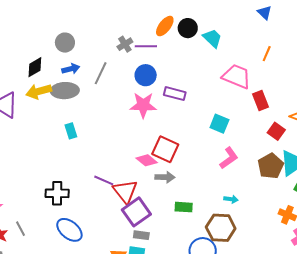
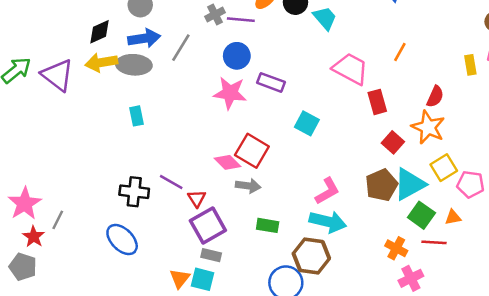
orange line: (267, 54) -> (400, 52), moved
blue arrow: (71, 69) -> (144, 38), size x1.4
cyan square: (219, 124) -> (307, 123), moved
pink L-shape: (229, 158) -> (327, 191), moved
red triangle: (125, 191) -> (197, 198), size x0.6
black cross: (57, 193) -> (134, 192), moved
cyan arrow: (231, 199) -> (328, 222), size x2.0
gray line: (20, 229) -> (58, 220), moved, turned 49

